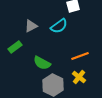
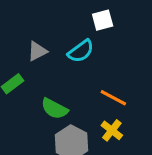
orange line: (80, 56) -> (113, 98), turned 48

